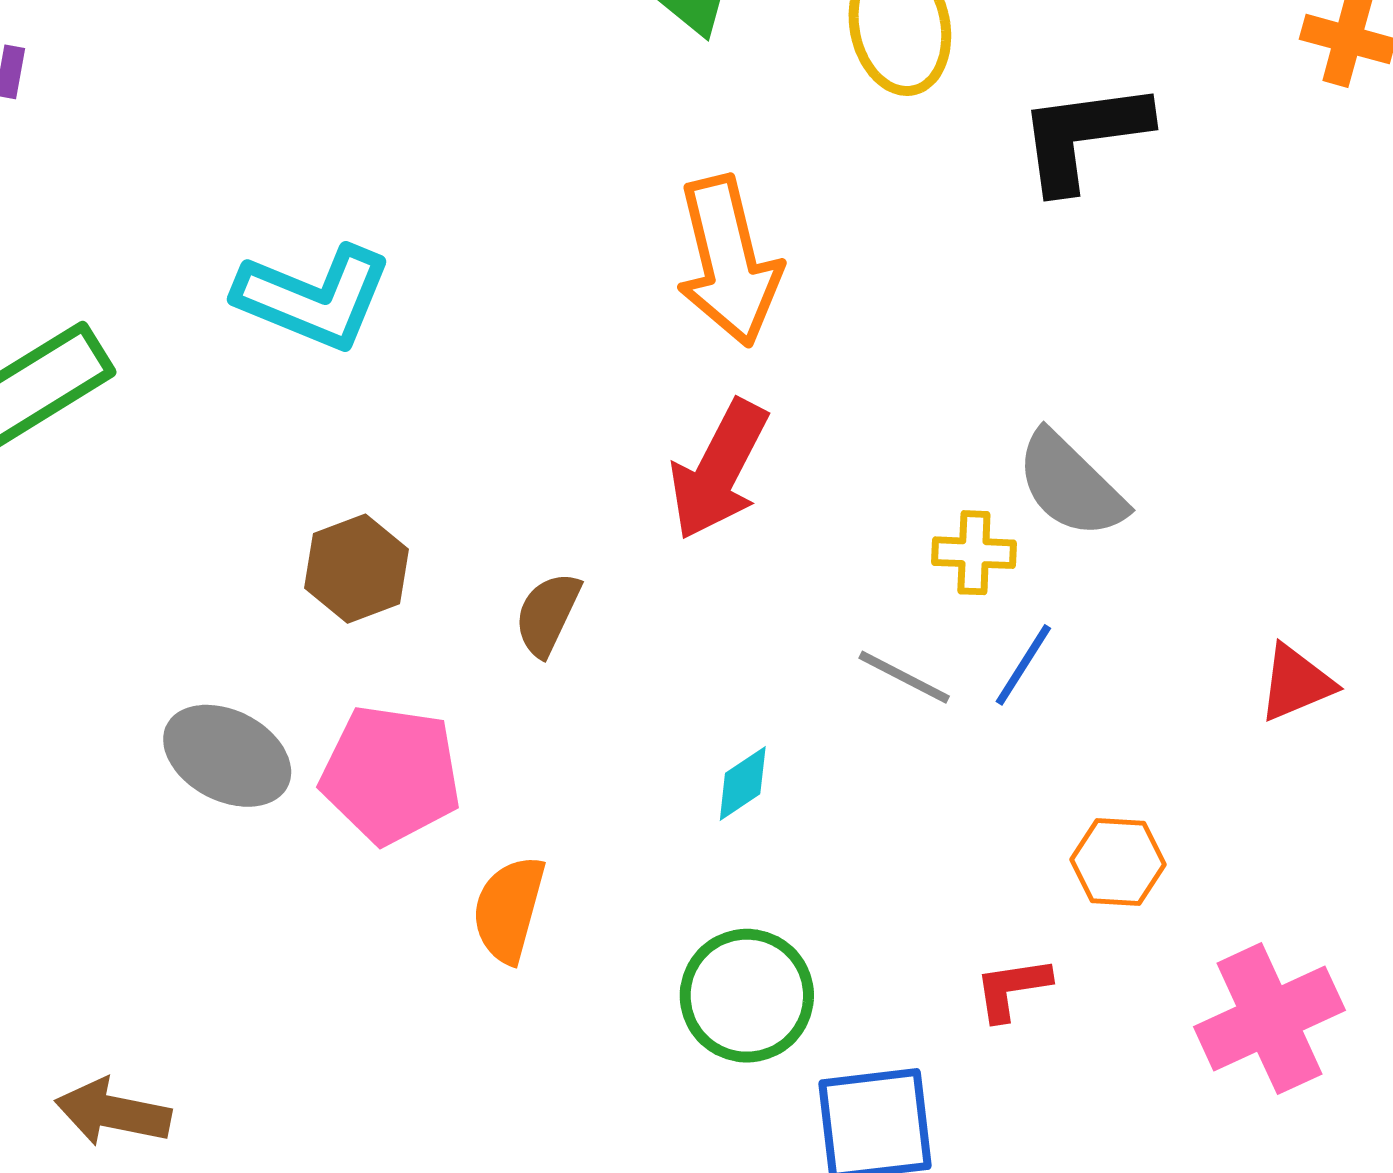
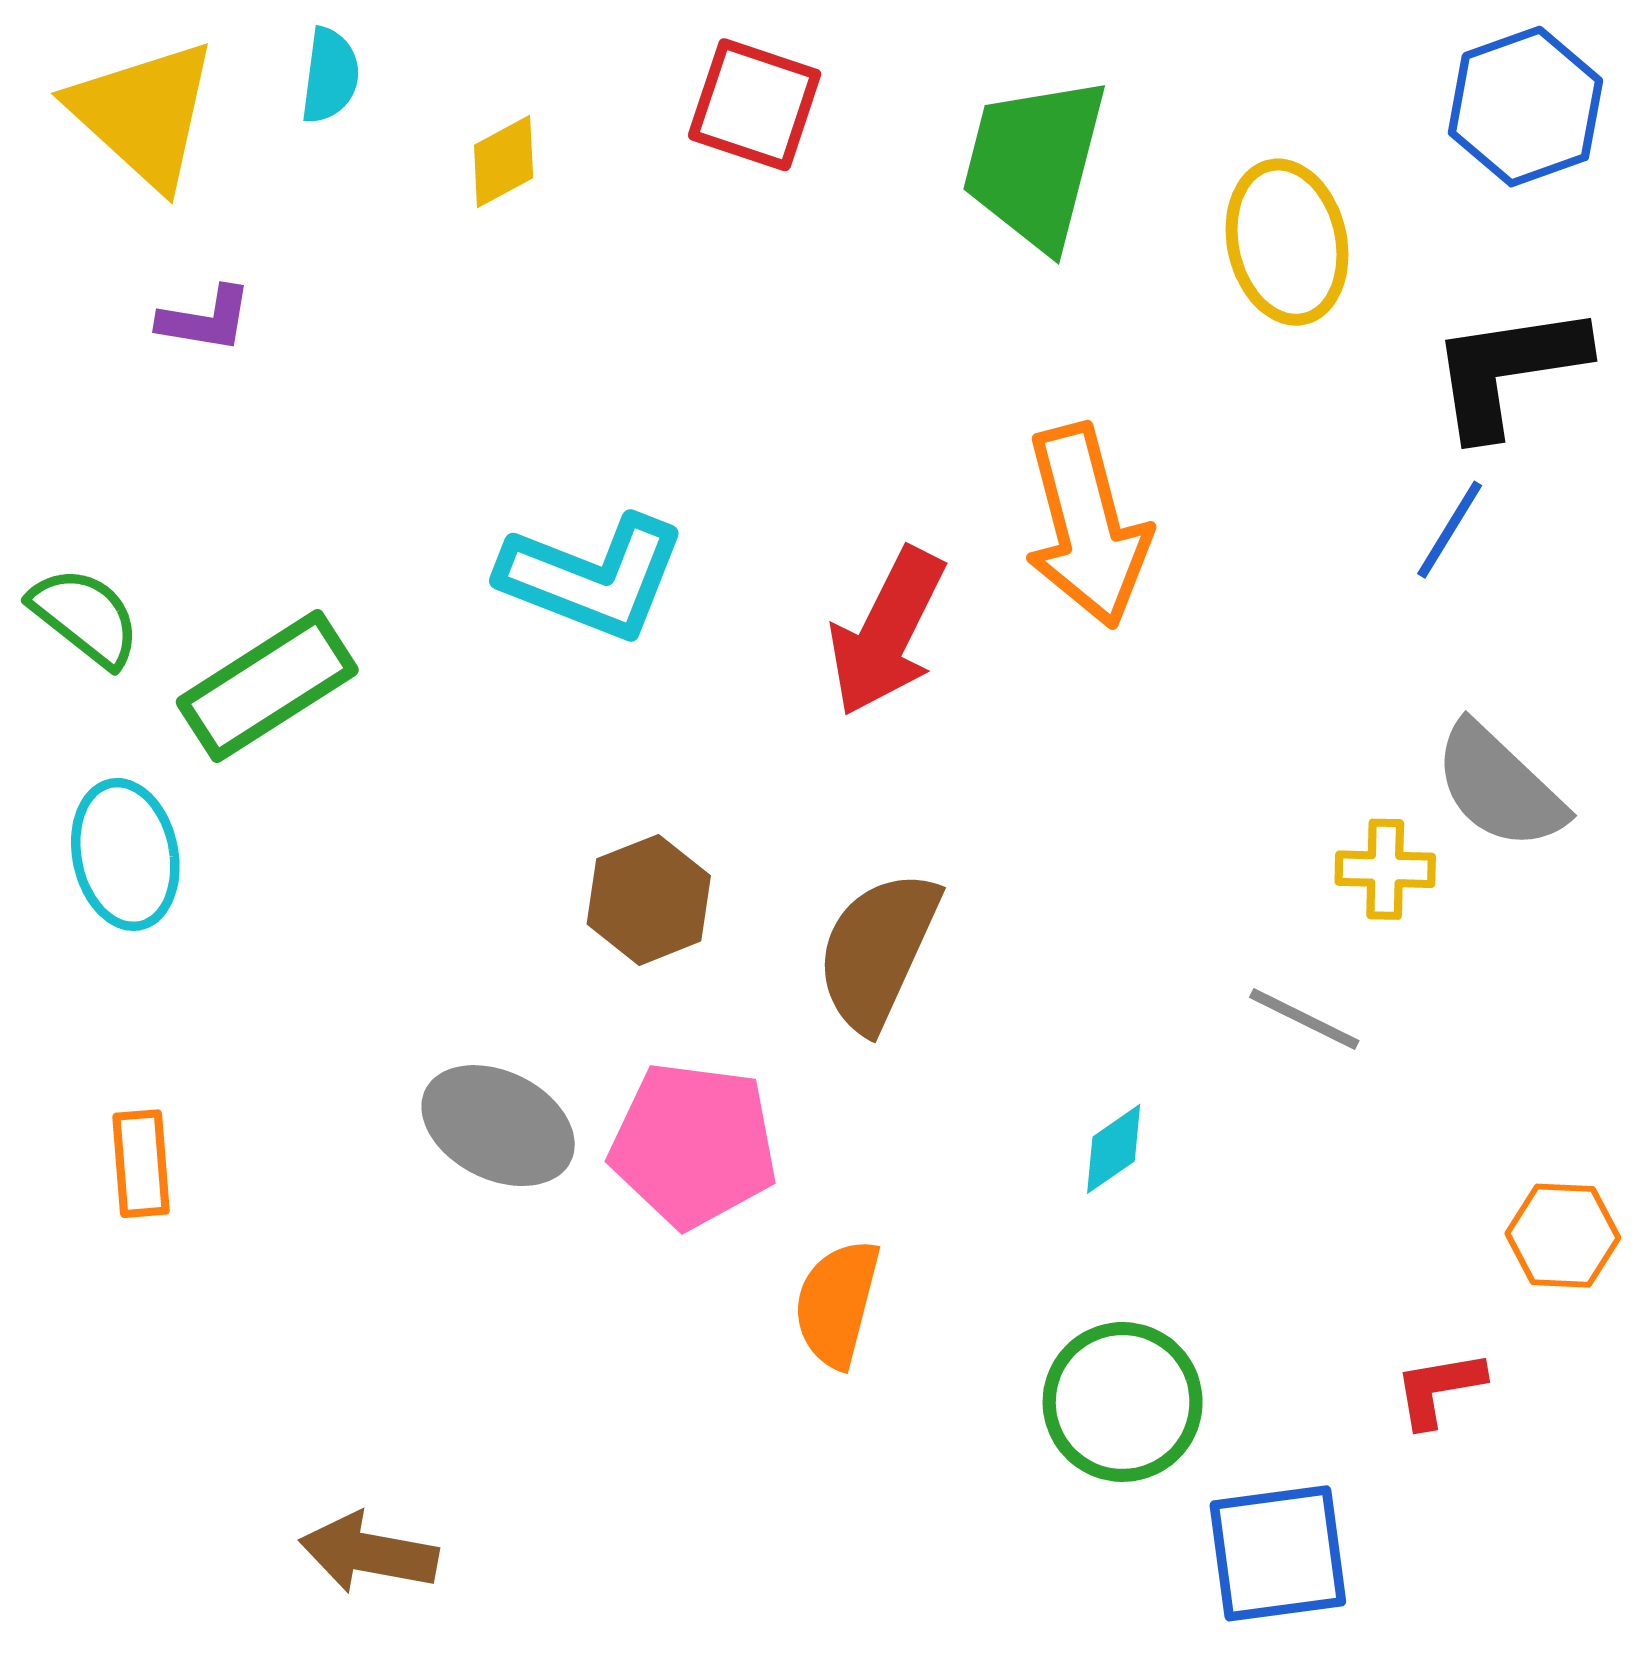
red arrow: (719, 470) -> (887, 632), moved
brown semicircle: (547, 614) -> (878, 950), size x1.6
blue line: (1023, 665) -> (1450, 530), moved

